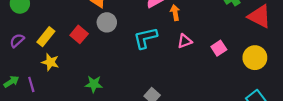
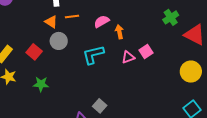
pink square: (219, 48) -> (146, 51), moved
green star: (94, 84) -> (41, 84), moved

